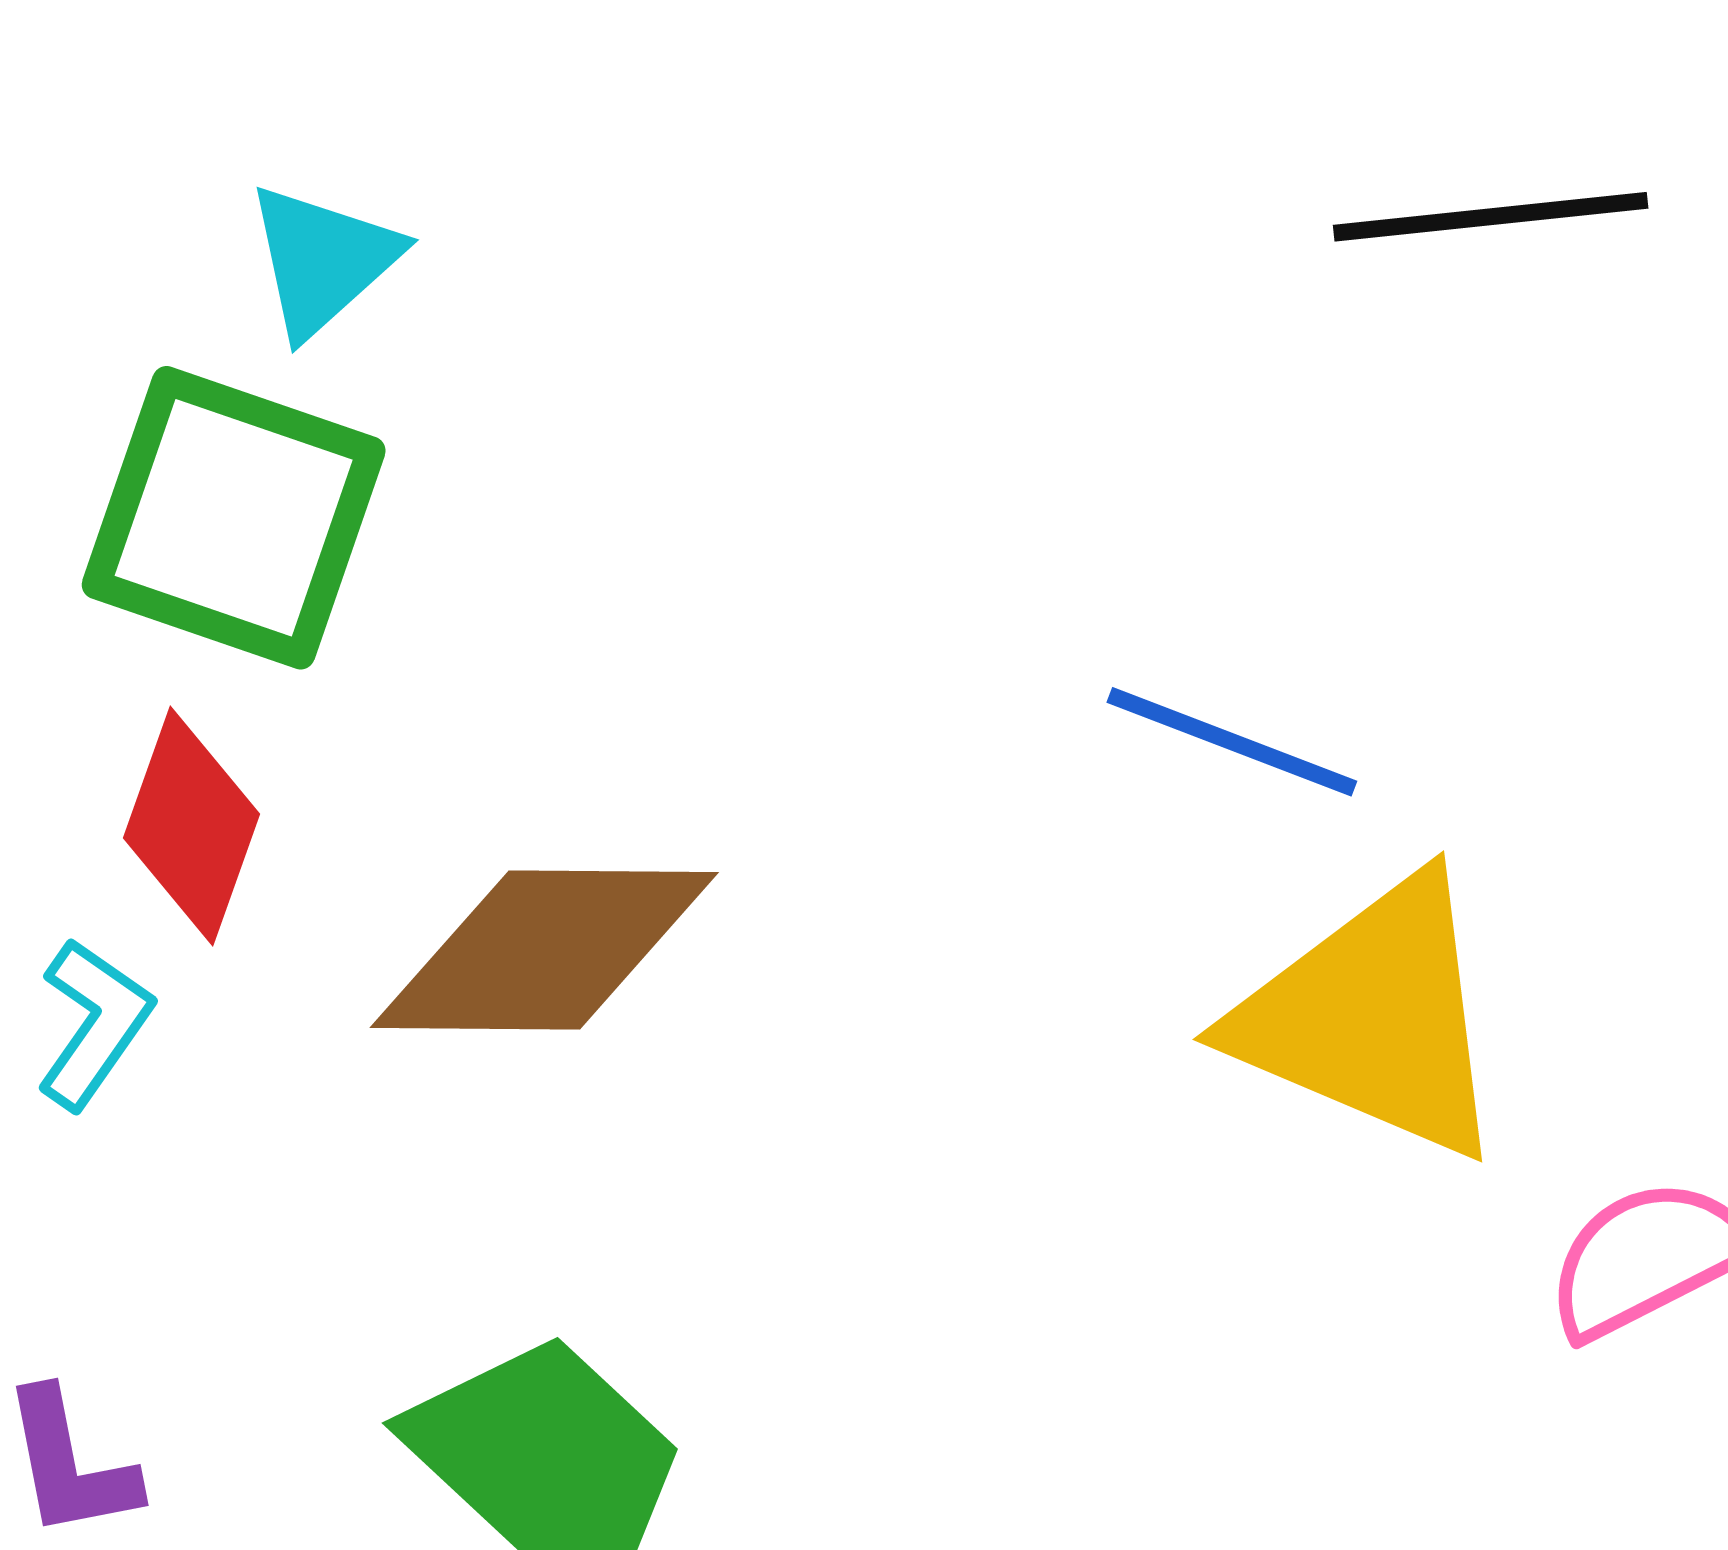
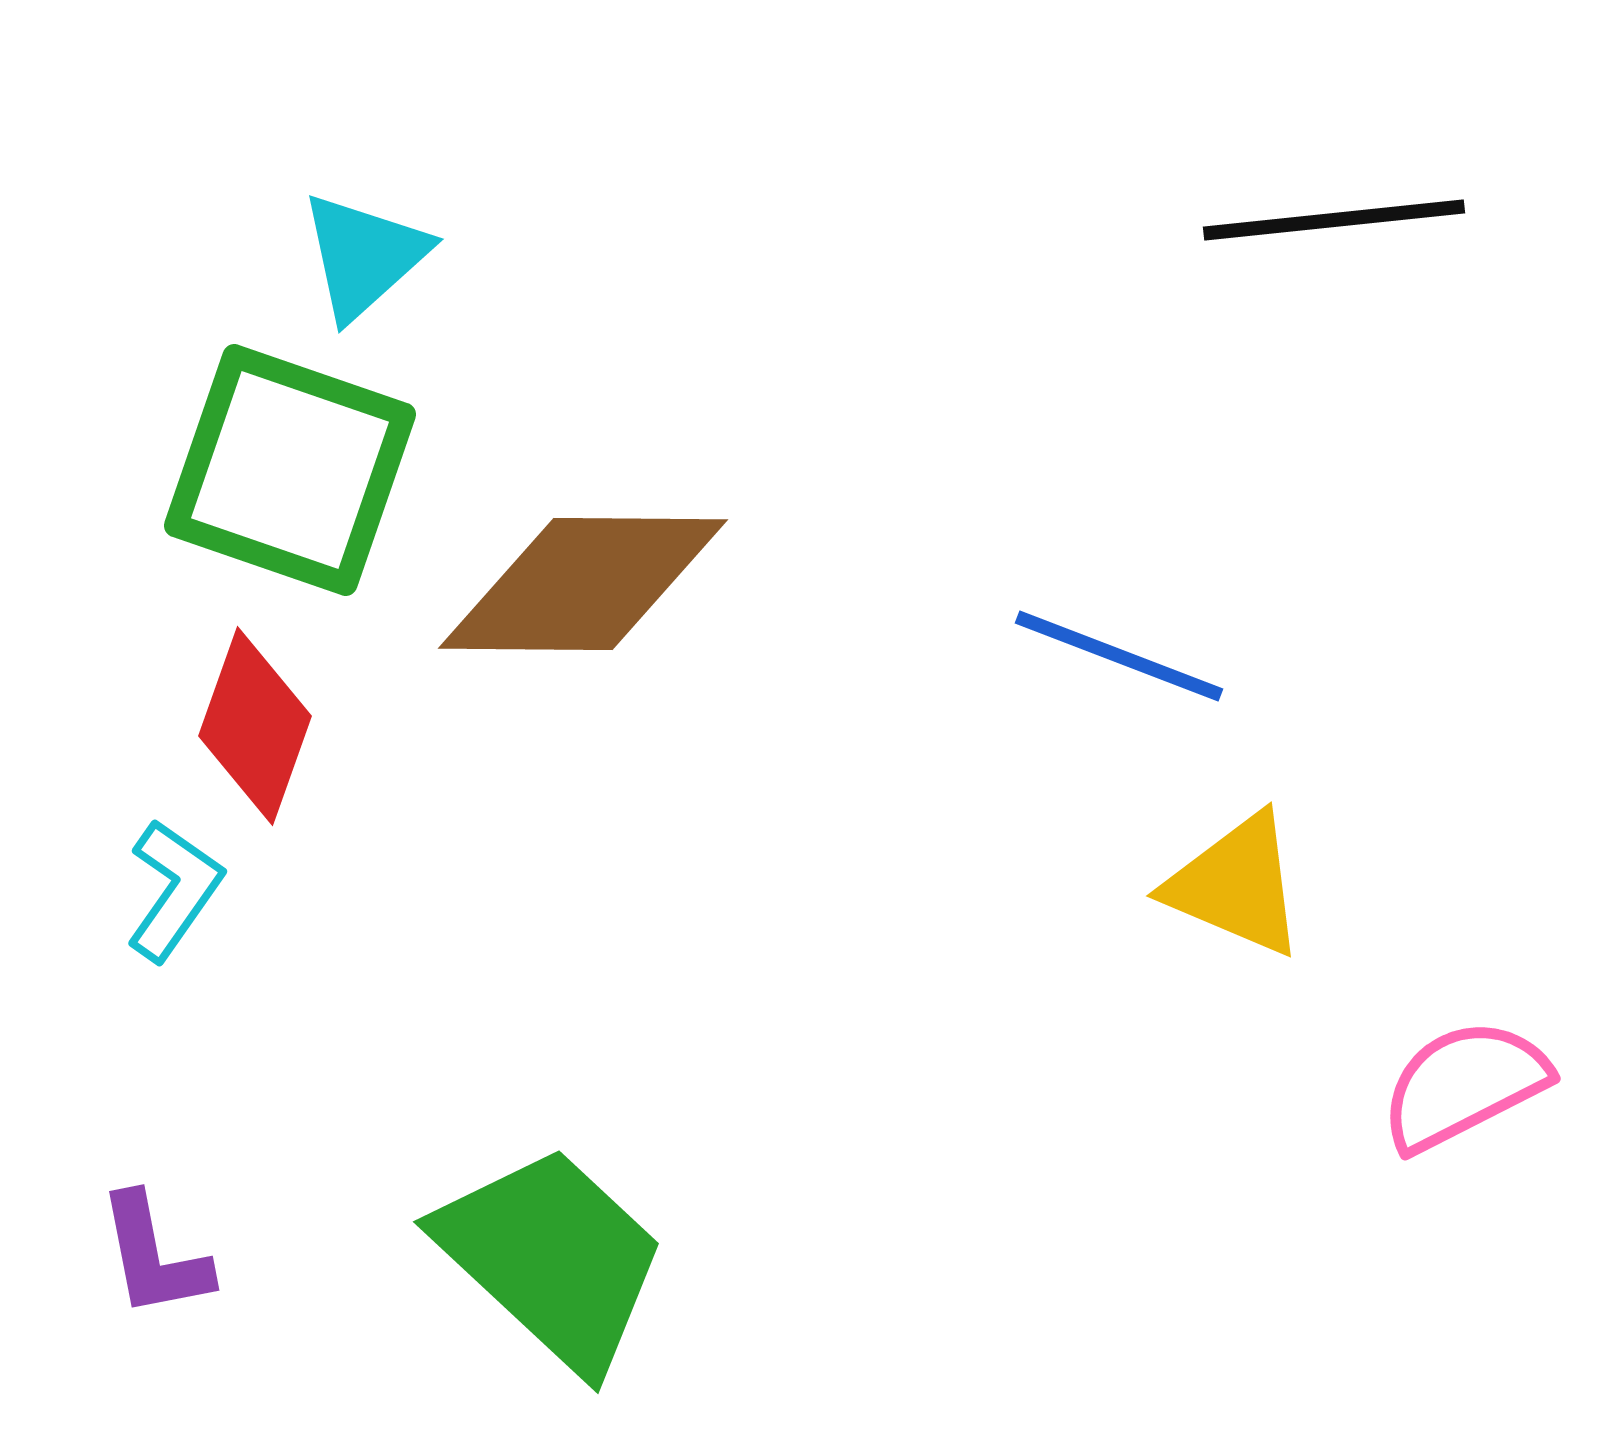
brown diamond: (544, 950) -> (583, 584), moved
yellow triangle: (1373, 1017) -> (1236, 885), size x0.6

